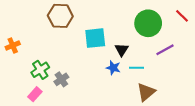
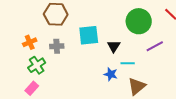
orange cross: (13, 45) -> (30, 42), moved
blue star: (113, 68) -> (111, 74), moved
gray cross: (61, 79) -> (57, 46), moved, turned 32

